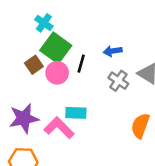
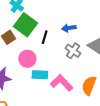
pink circle: (57, 73) -> (27, 59), moved
pink L-shape: (59, 128) -> (62, 83), moved

